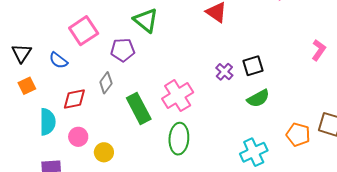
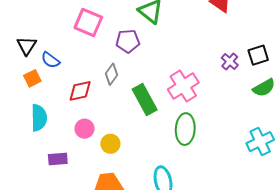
pink square: (84, 31) -> (88, 22), turned -32
blue semicircle: (58, 60) -> (50, 60), moved
cyan semicircle: (48, 122) -> (39, 118), moved

